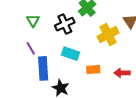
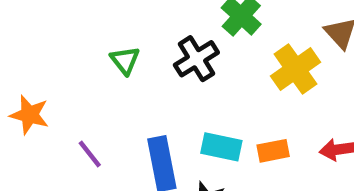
purple line: (31, 48) -> (90, 154), moved
cyan rectangle: (70, 54) -> (221, 147), moved

